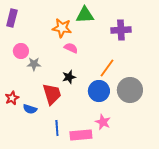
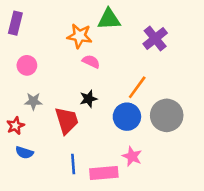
purple cross: (121, 30) -> (155, 38), turned -36
gray star: (34, 64) -> (33, 101), moved
blue semicircle: (30, 109) -> (24, 153), moved

